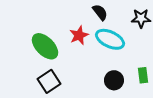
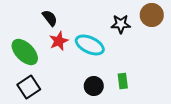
black semicircle: (100, 12) -> (50, 18), moved

